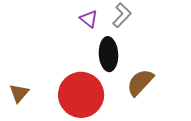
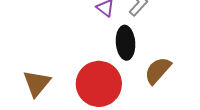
brown triangle: (19, 93) -> (37, 83), size x1.4

